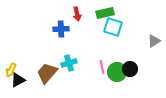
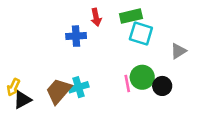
gray triangle: (154, 41) -> (178, 51), moved
cyan cross: (69, 63) -> (79, 87), moved
green circle: (117, 72) -> (142, 77), moved

